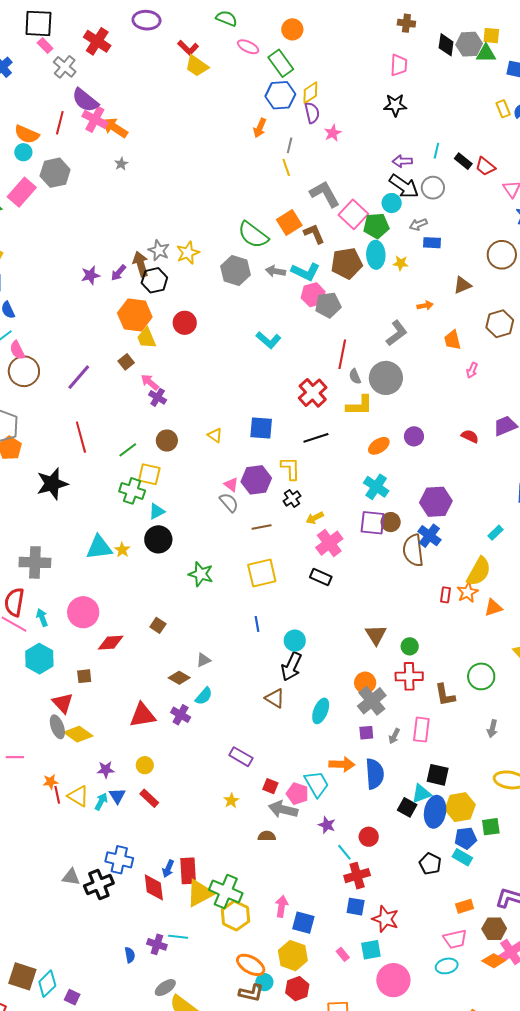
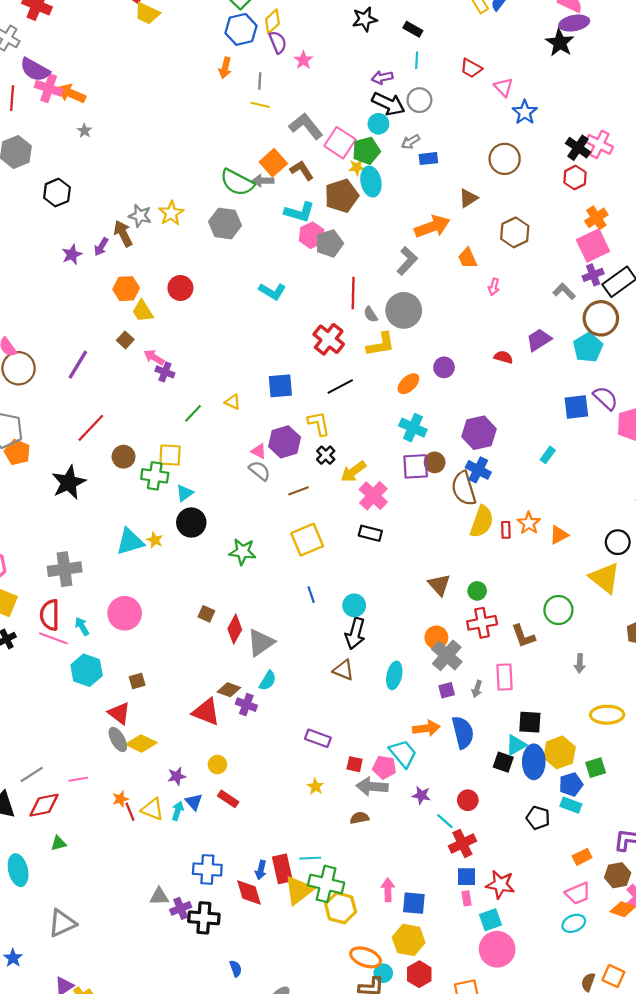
black rectangle: (463, 161) -> (413, 29), moved
yellow line: (286, 167) -> (260, 105), turned -48
yellow star: (401, 263) -> (357, 167), moved
gray arrow: (276, 271) -> (263, 181), moved
black hexagon: (154, 280) -> (57, 193), moved
orange arrow: (425, 306) -> (432, 227), size x2.0
orange hexagon: (135, 315) -> (126, 289), size x0.7
red line: (81, 437) -> (91, 428), turned 68
brown circle: (167, 441) -> (124, 457), moved
green line: (128, 450) -> (193, 413), moved
yellow arrow: (315, 518) -> (353, 472), size x1.4
yellow semicircle: (479, 571) -> (482, 522), moved
red diamond: (111, 643) -> (235, 629), moved, turned -48
gray triangle: (203, 660) -> (261, 642), size x1.8
brown diamond: (179, 678) -> (229, 690), moved
red triangle: (143, 715) -> (206, 712), turned 40
black cross: (99, 884) -> (204, 918), moved, turned 36
cyan line: (178, 937) -> (310, 858), moved
purple cross: (157, 944) -> (181, 908), moved, turned -30
pink rectangle: (343, 954) -> (466, 898), moved, turned 40
pink circle: (393, 980) -> (497, 949), moved

